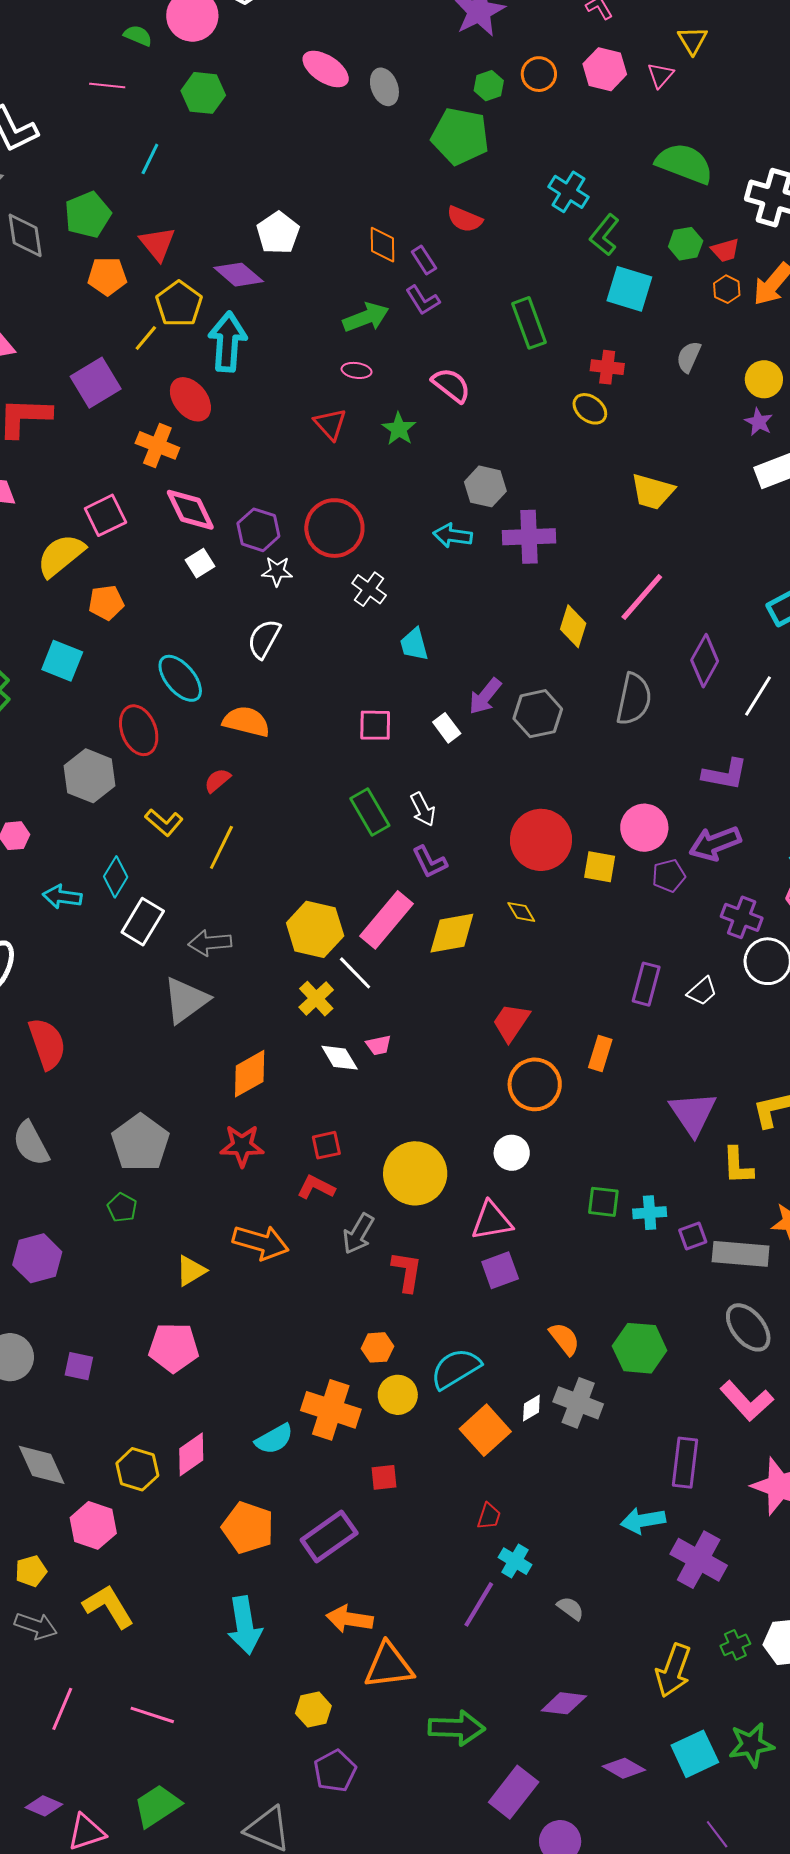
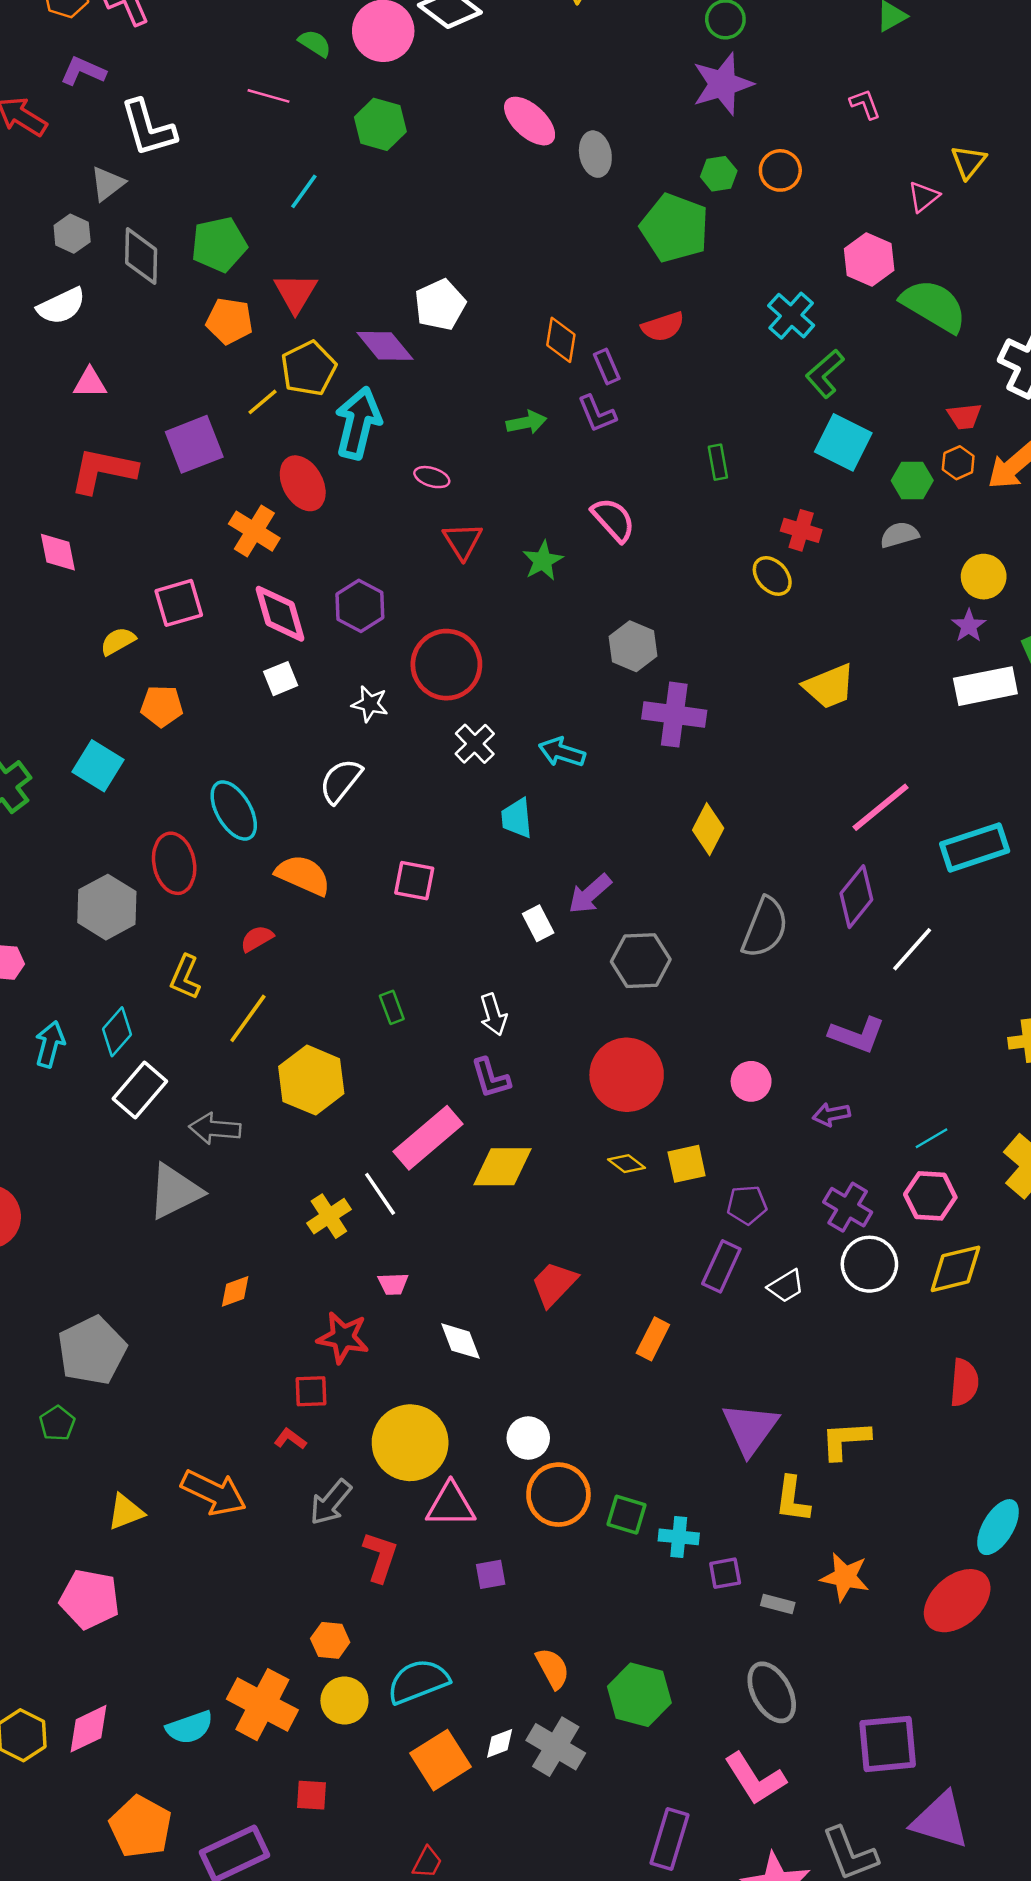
pink hexagon: (605, 69) -> (869, 259), moved
red semicircle: (465, 219) -> (663, 327), turned -51
green hexagon: (686, 244) -> (912, 481), moved
green arrow: (366, 317) -> (526, 422), size x0.7
green rectangle: (529, 323) -> (718, 462), size x0.6
gray semicircle: (689, 357) -> (899, 535), turned 40
pink ellipse: (357, 370) -> (432, 477), moved
yellow trapezoid: (652, 492) -> (829, 686), turned -48
purple hexagon: (258, 530) -> (360, 606), moved
cyan arrow: (453, 536) -> (562, 752), moved
yellow semicircle: (61, 555) -> (118, 641), size x0.6
pink line: (642, 597) -> (881, 807), moved
gray hexagon: (538, 714) -> (641, 961), moved
pink square: (375, 725) -> (414, 881), moved
green rectangle: (370, 812) -> (392, 1007), moved, size x0.6
yellow L-shape: (164, 822) -> (185, 977), turned 63
pink circle: (644, 828) -> (751, 1081), size x0.7
purple arrow: (715, 843) -> (831, 1114), size x0.6
yellow square: (600, 867) -> (687, 1164), moved, turned -32
purple pentagon: (669, 876) -> (747, 1205), moved
cyan arrow: (62, 897) -> (50, 1044), turned 87
yellow diamond: (521, 912) -> (627, 1164), moved, turned -32
yellow hexagon: (315, 929) -> (311, 1080), moved
white diamond: (340, 1058) -> (461, 1341), moved
orange diamond: (250, 1074) -> (235, 1291), size x0.6
orange circle: (535, 1084) -> (558, 1495), moved
red star: (242, 1146) -> (343, 1337), moved
red L-shape: (316, 1187) -> (290, 1439), size x0.7
pink triangle: (492, 1221) -> (451, 1505), moved
gray rectangle: (741, 1254) -> (778, 1604), size x0.5
purple square: (500, 1270) -> (491, 1574), size x0.7

